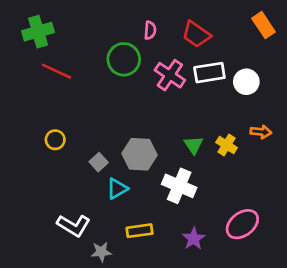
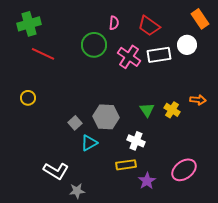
white circle: (246, 82) -> (187, 45), moved
yellow circle: (55, 140) -> (28, 98), moved
white cross: (179, 186) -> (136, 141), size x0.7
yellow rectangle: (140, 231) -> (126, 165), moved

